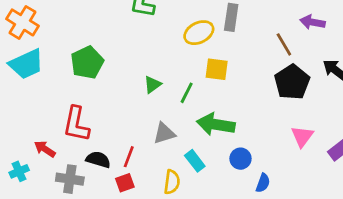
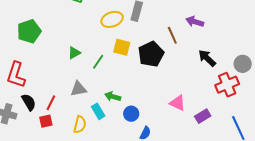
black pentagon: (292, 82) -> (151, 54), moved
green arrow: (216, 124) -> (113, 96), moved, size x0.6
pink triangle: (302, 136) -> (178, 103), turned -48
black semicircle: (98, 160) -> (29, 102), turned 36

